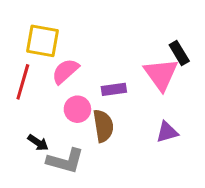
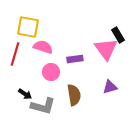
pink semicircle: (65, 71) -> (43, 47), turned 60
brown semicircle: (103, 126) -> (74, 95), moved

